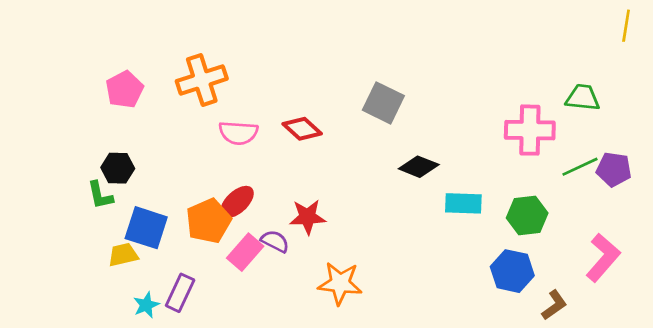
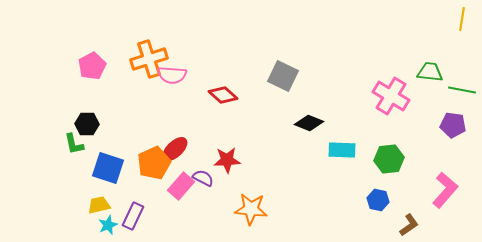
pink cross: (530, 130) -> (391, 96), turned 30
pink semicircle: (238, 133) -> (172, 75), moved
green line: (580, 167) -> (462, 90), moved, turned 36
yellow trapezoid: (123, 255) -> (99, 205), moved
blue hexagon: (512, 271) -> (378, 200), size x0.7

